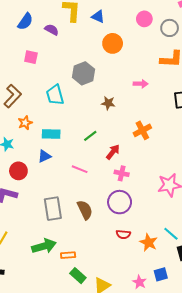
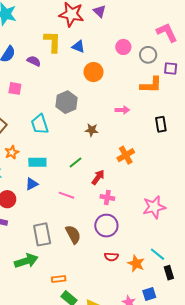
green arrow: (44, 246) -> (26, 261), moved

